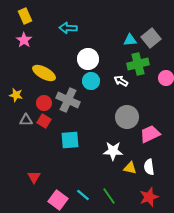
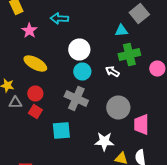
gray square: (151, 38) -> (139, 14), moved
pink star: (24, 40) -> (29, 30), moved
gray cross: (68, 100) -> (76, 98), moved
gray triangle: (26, 120) -> (15, 102), moved
pink trapezoid: (150, 134) -> (141, 124), turned -65

